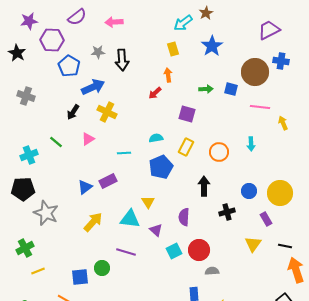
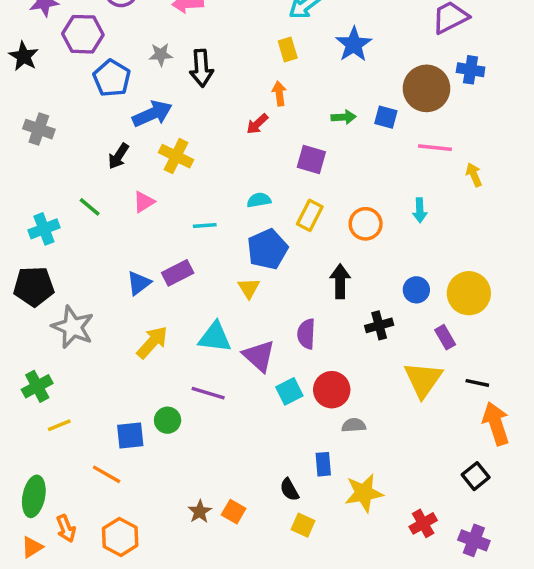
yellow triangle: (148, 202) -> (249, 288), moved
purple triangle: (156, 230) -> (259, 356), size x1.5
yellow triangle: (253, 244) -> (423, 380), size x1.4

